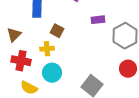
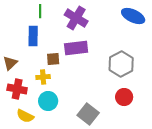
purple rectangle: (98, 20) -> (76, 48), moved, size x1.6
brown square: (57, 31) -> (53, 59), turned -32

